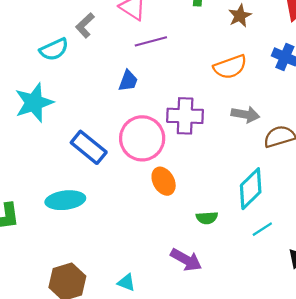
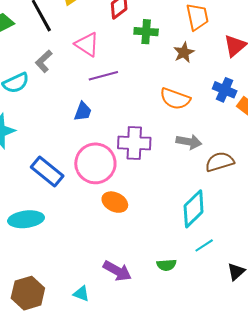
orange semicircle: (230, 67) -> (175, 99), turned 40
orange ellipse: (164, 181) -> (115, 202), turned -35
green semicircle: (207, 218) -> (166, 265), moved
purple arrow: (186, 260) -> (117, 271), moved

